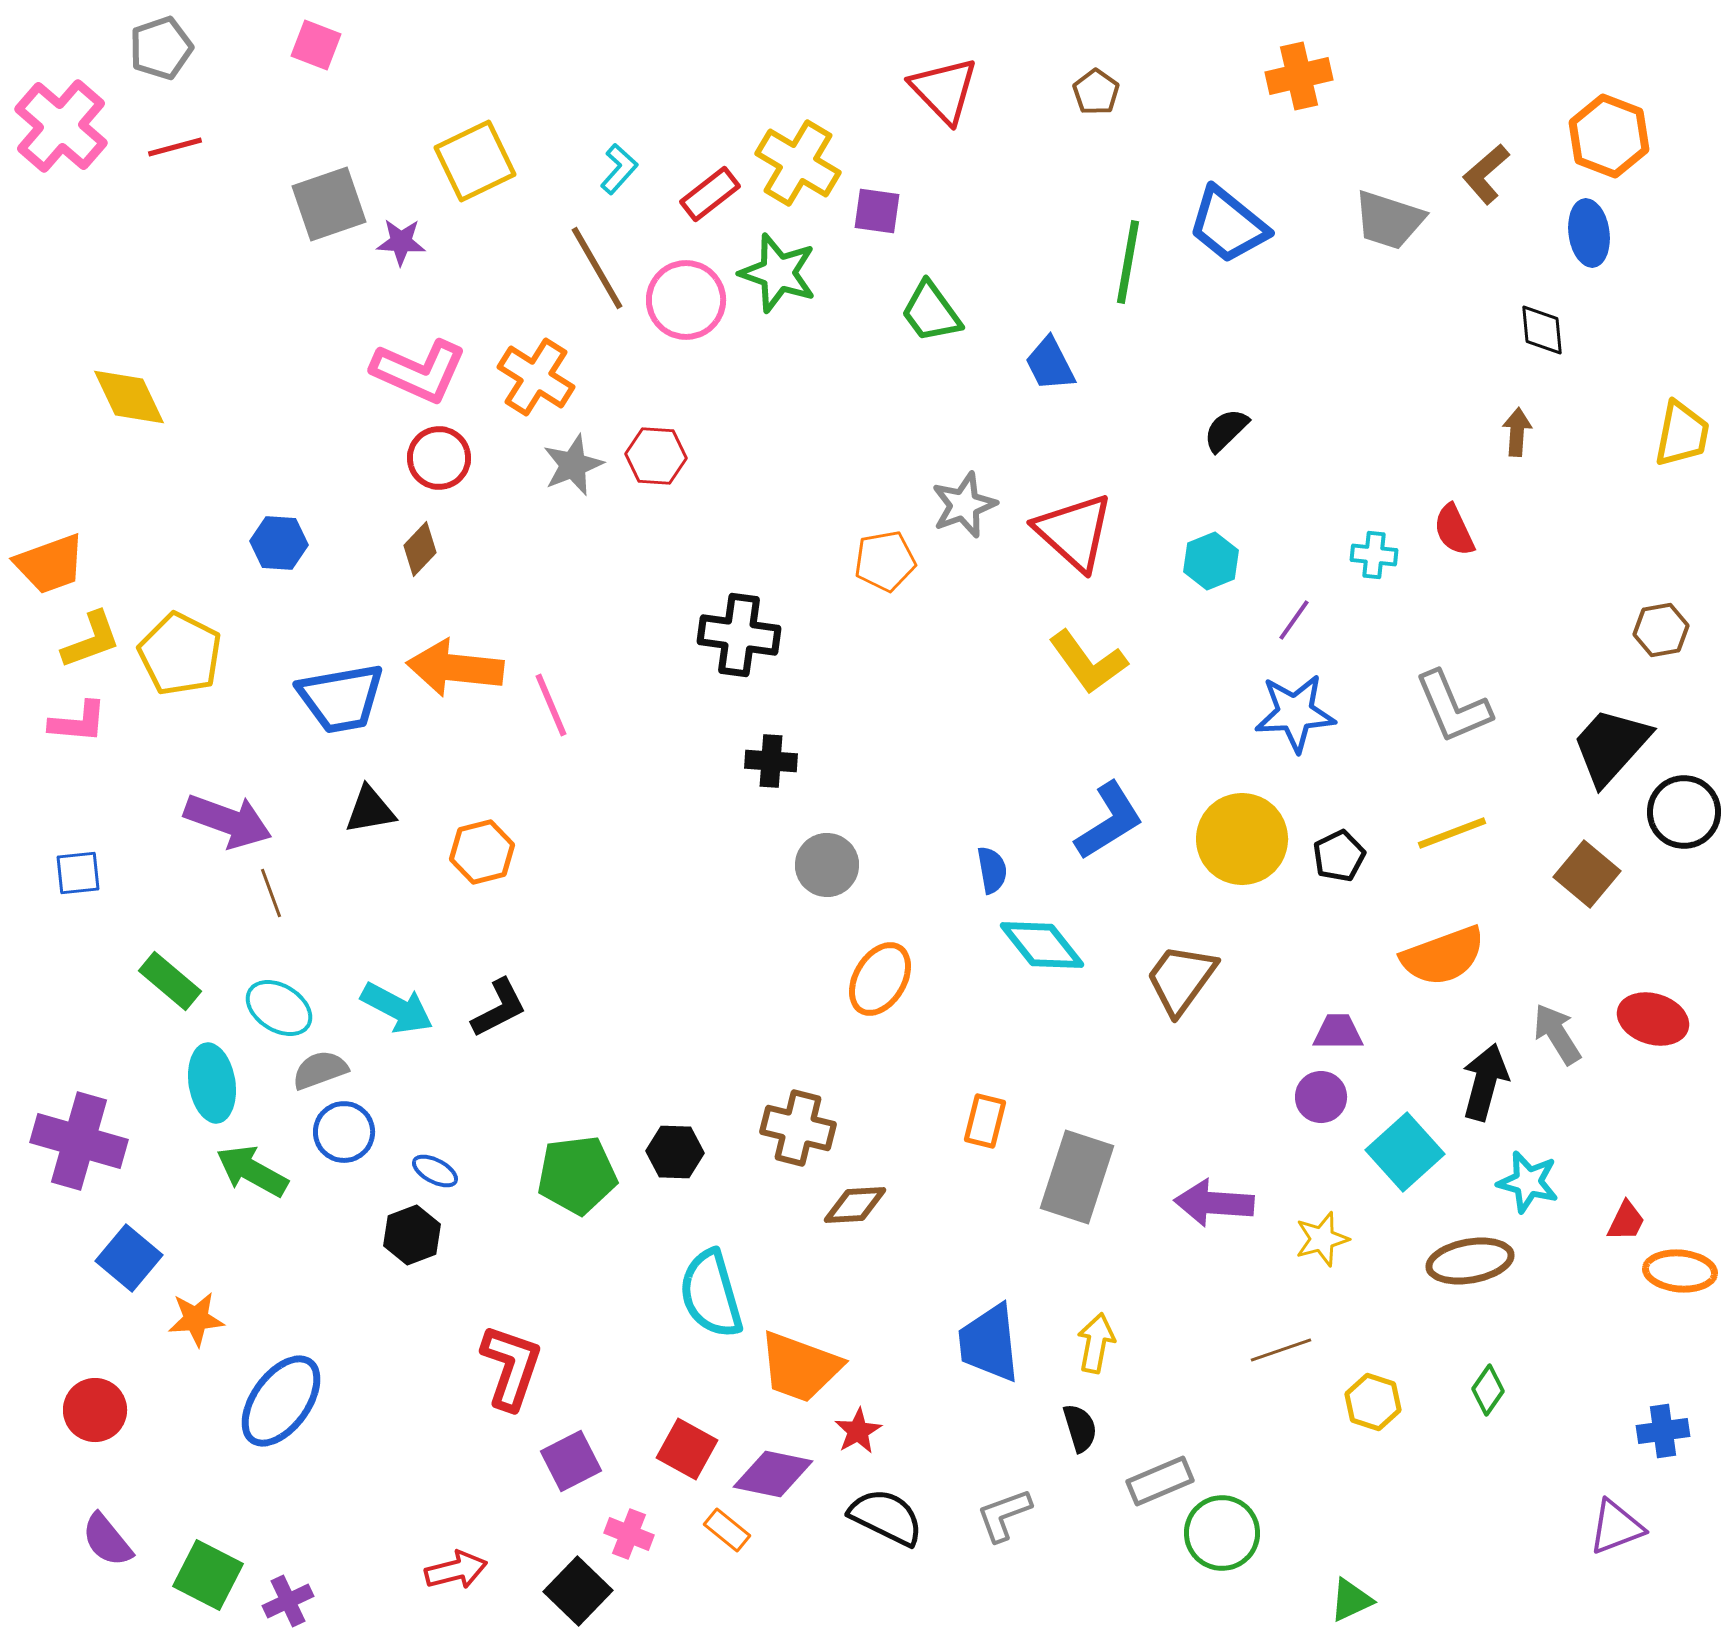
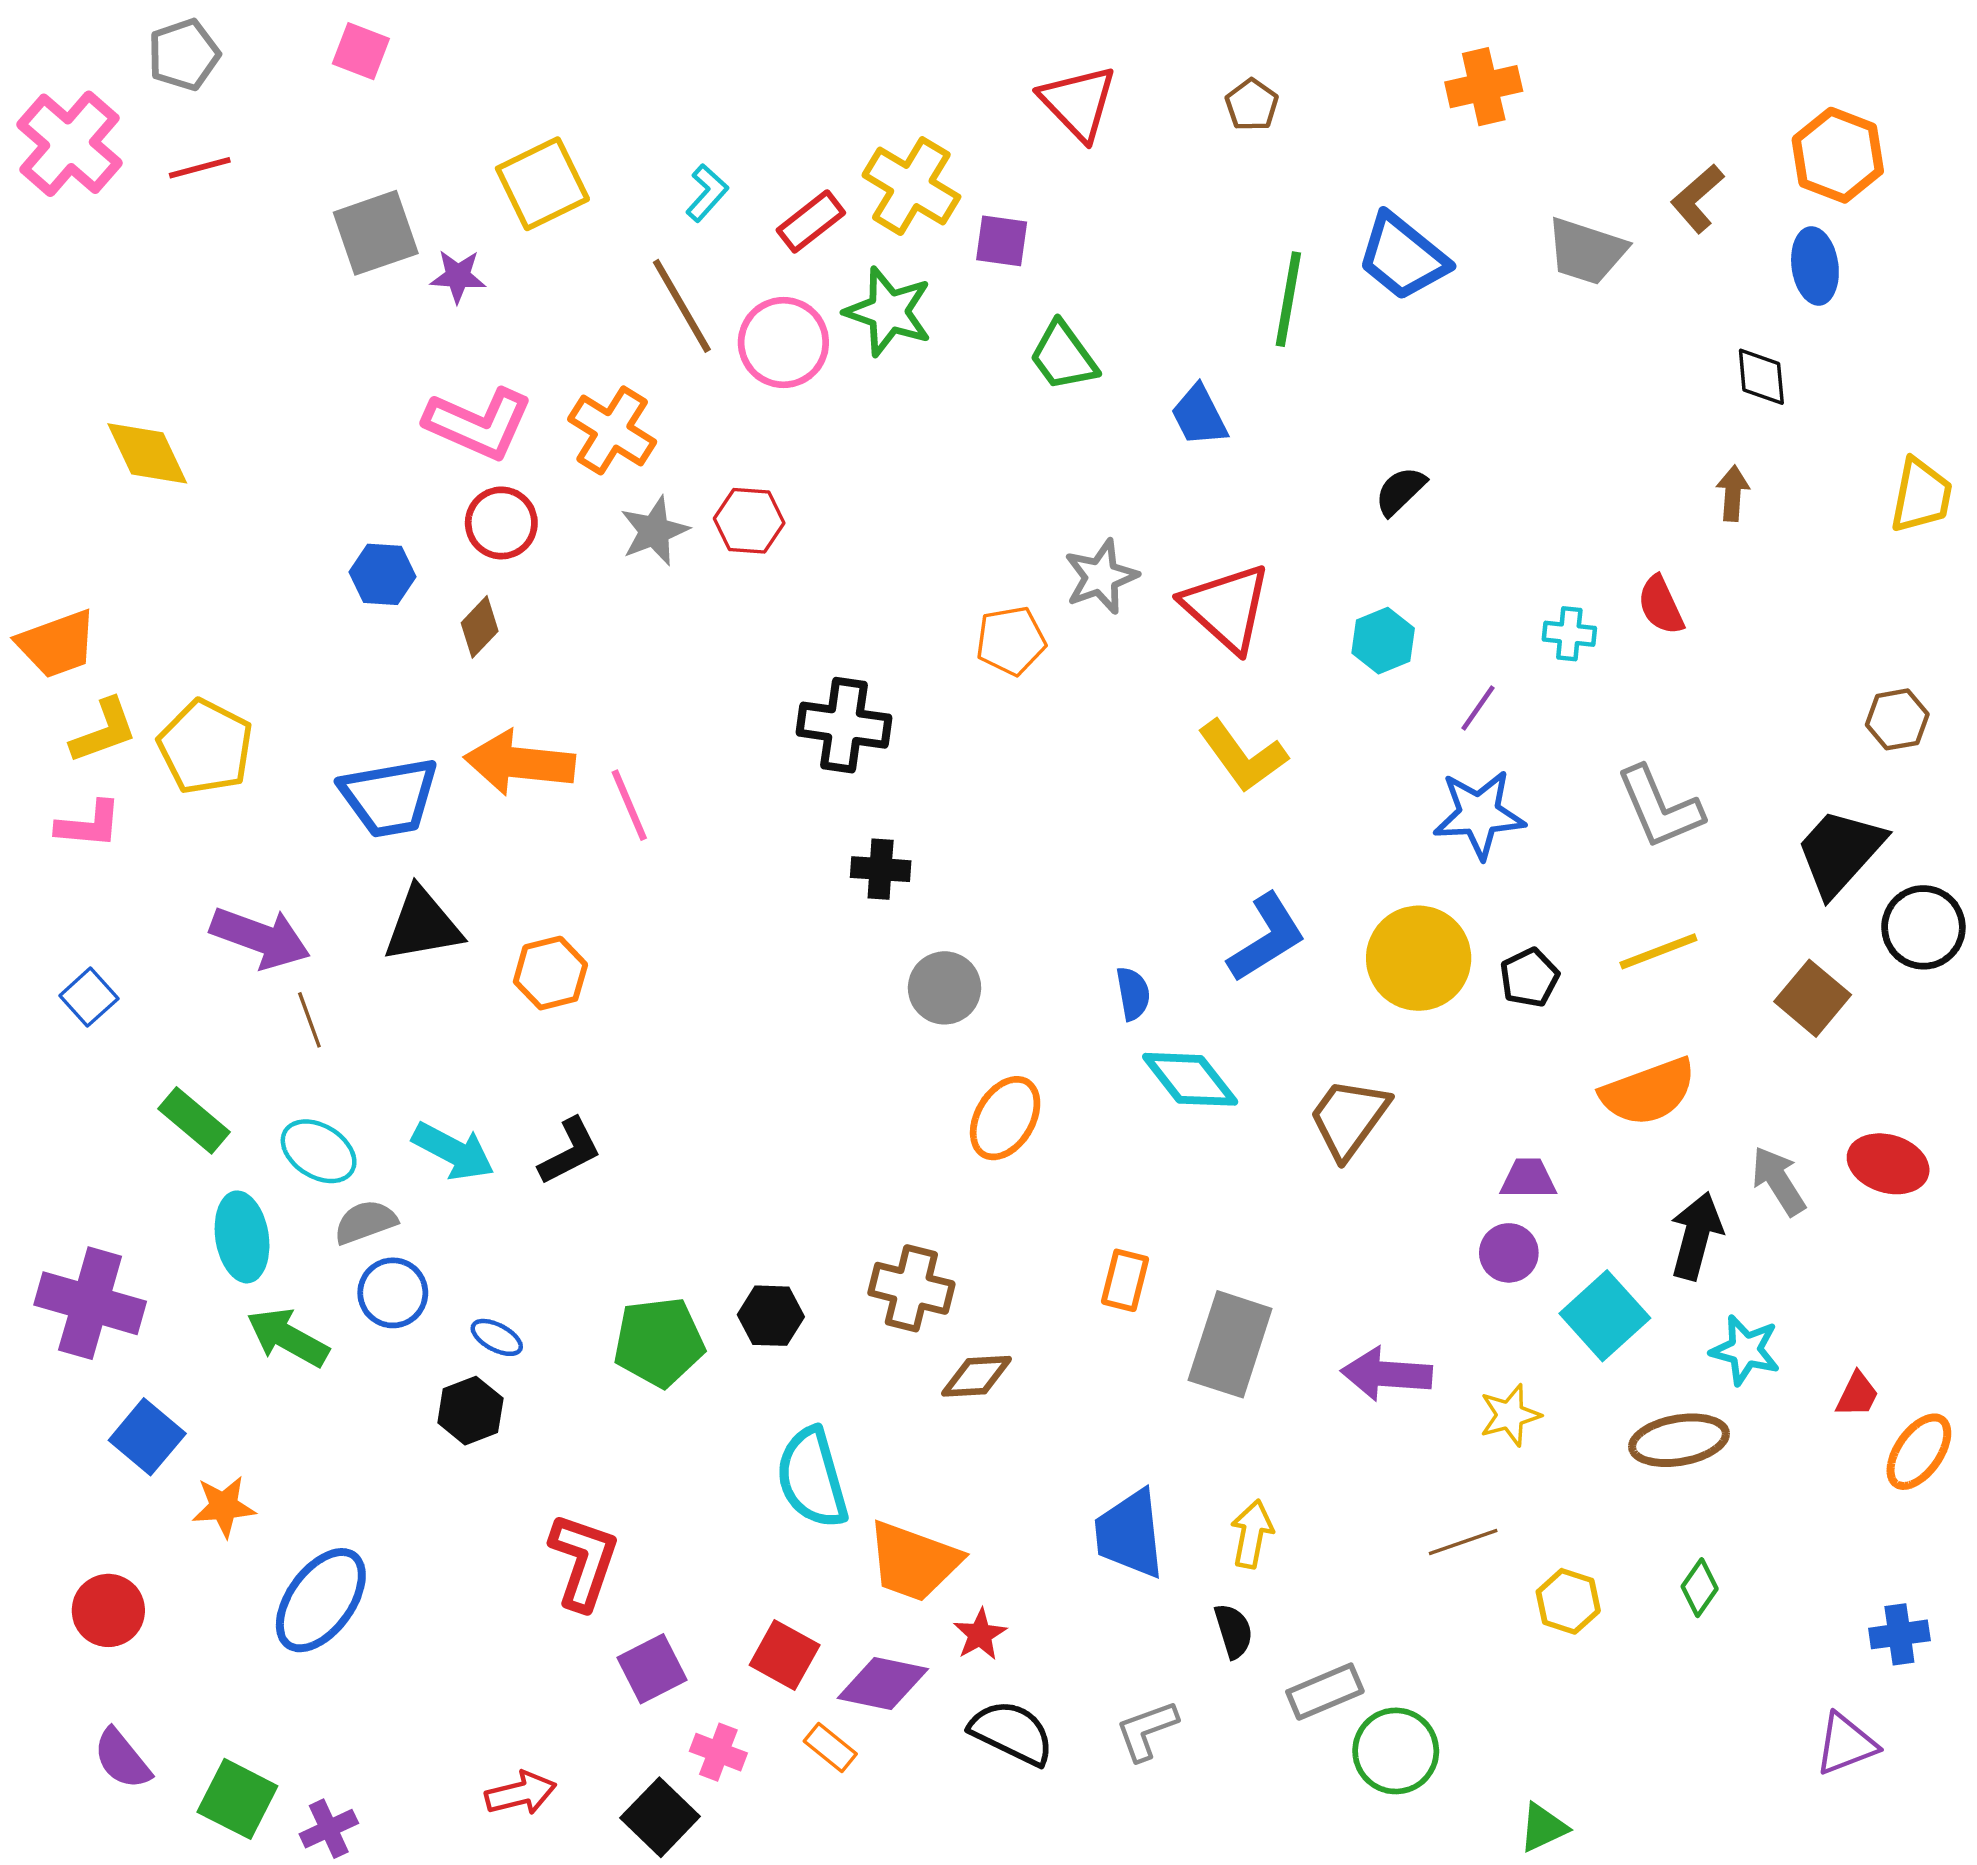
blue hexagon: (279, 543) -> (383, 574), moved
black triangle: (370, 810) -> (422, 925), size x1.4
blue square: (78, 873) -> (89, 997), turned -36
orange ellipse: (1680, 1271) -> (1919, 1452), turned -60

